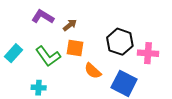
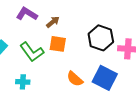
orange semicircle: (93, 71) -> (75, 79), moved

